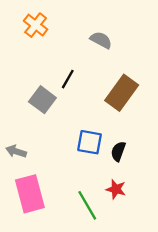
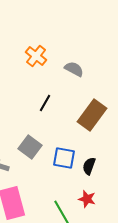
orange cross: (36, 25) -> (36, 56), moved
gray square: (42, 100) -> (30, 147), moved

